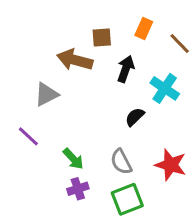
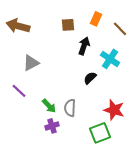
brown arrow: (75, 60) -> (18, 26), moved
gray semicircle: (121, 162) -> (70, 108), moved, turned 30
green square: (127, 199) -> (100, 133), moved

